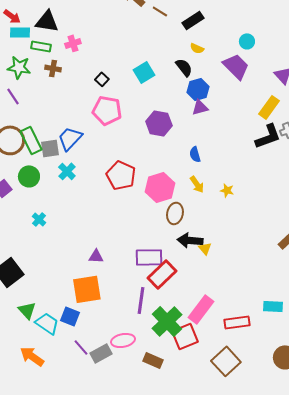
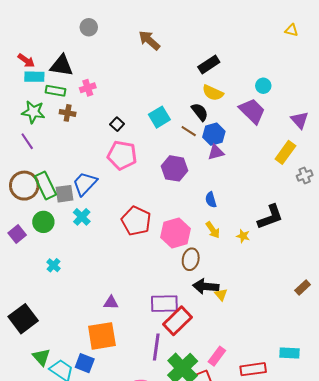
brown line: (160, 11) -> (189, 131), moved
yellow semicircle: (197, 48) -> (213, 93), size x1.5
black L-shape: (268, 136) -> (270, 217), moved
pink rectangle: (201, 309) -> (217, 356), size x0.7

